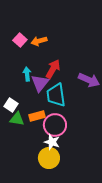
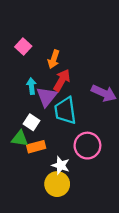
orange arrow: (39, 41) -> (54, 59), moved, turned -56
white square: (11, 105) -> (31, 122), moved
orange rectangle: (37, 116) -> (36, 147), moved
pink circle: (55, 125) -> (87, 146), moved

